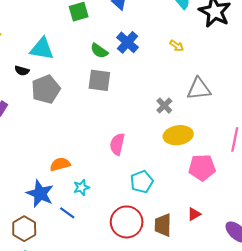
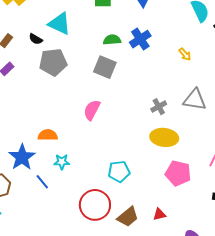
green semicircle: (99, 51) -> (112, 40), turned 126
pink semicircle: (117, 144) -> (92, 110), moved
brown trapezoid: (163, 225) -> (128, 217), turned -145

